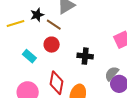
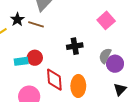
red circle: (52, 45) -> (35, 58), moved
cyan rectangle: (29, 56) -> (21, 61), turned -32

